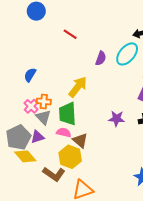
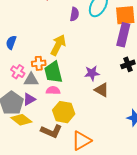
orange cross: (44, 101) -> (39, 63), moved
gray triangle: (43, 117) -> (31, 80), turned -35
purple star: (117, 119) -> (92, 73), moved
brown triangle: (80, 140) -> (102, 90), moved

